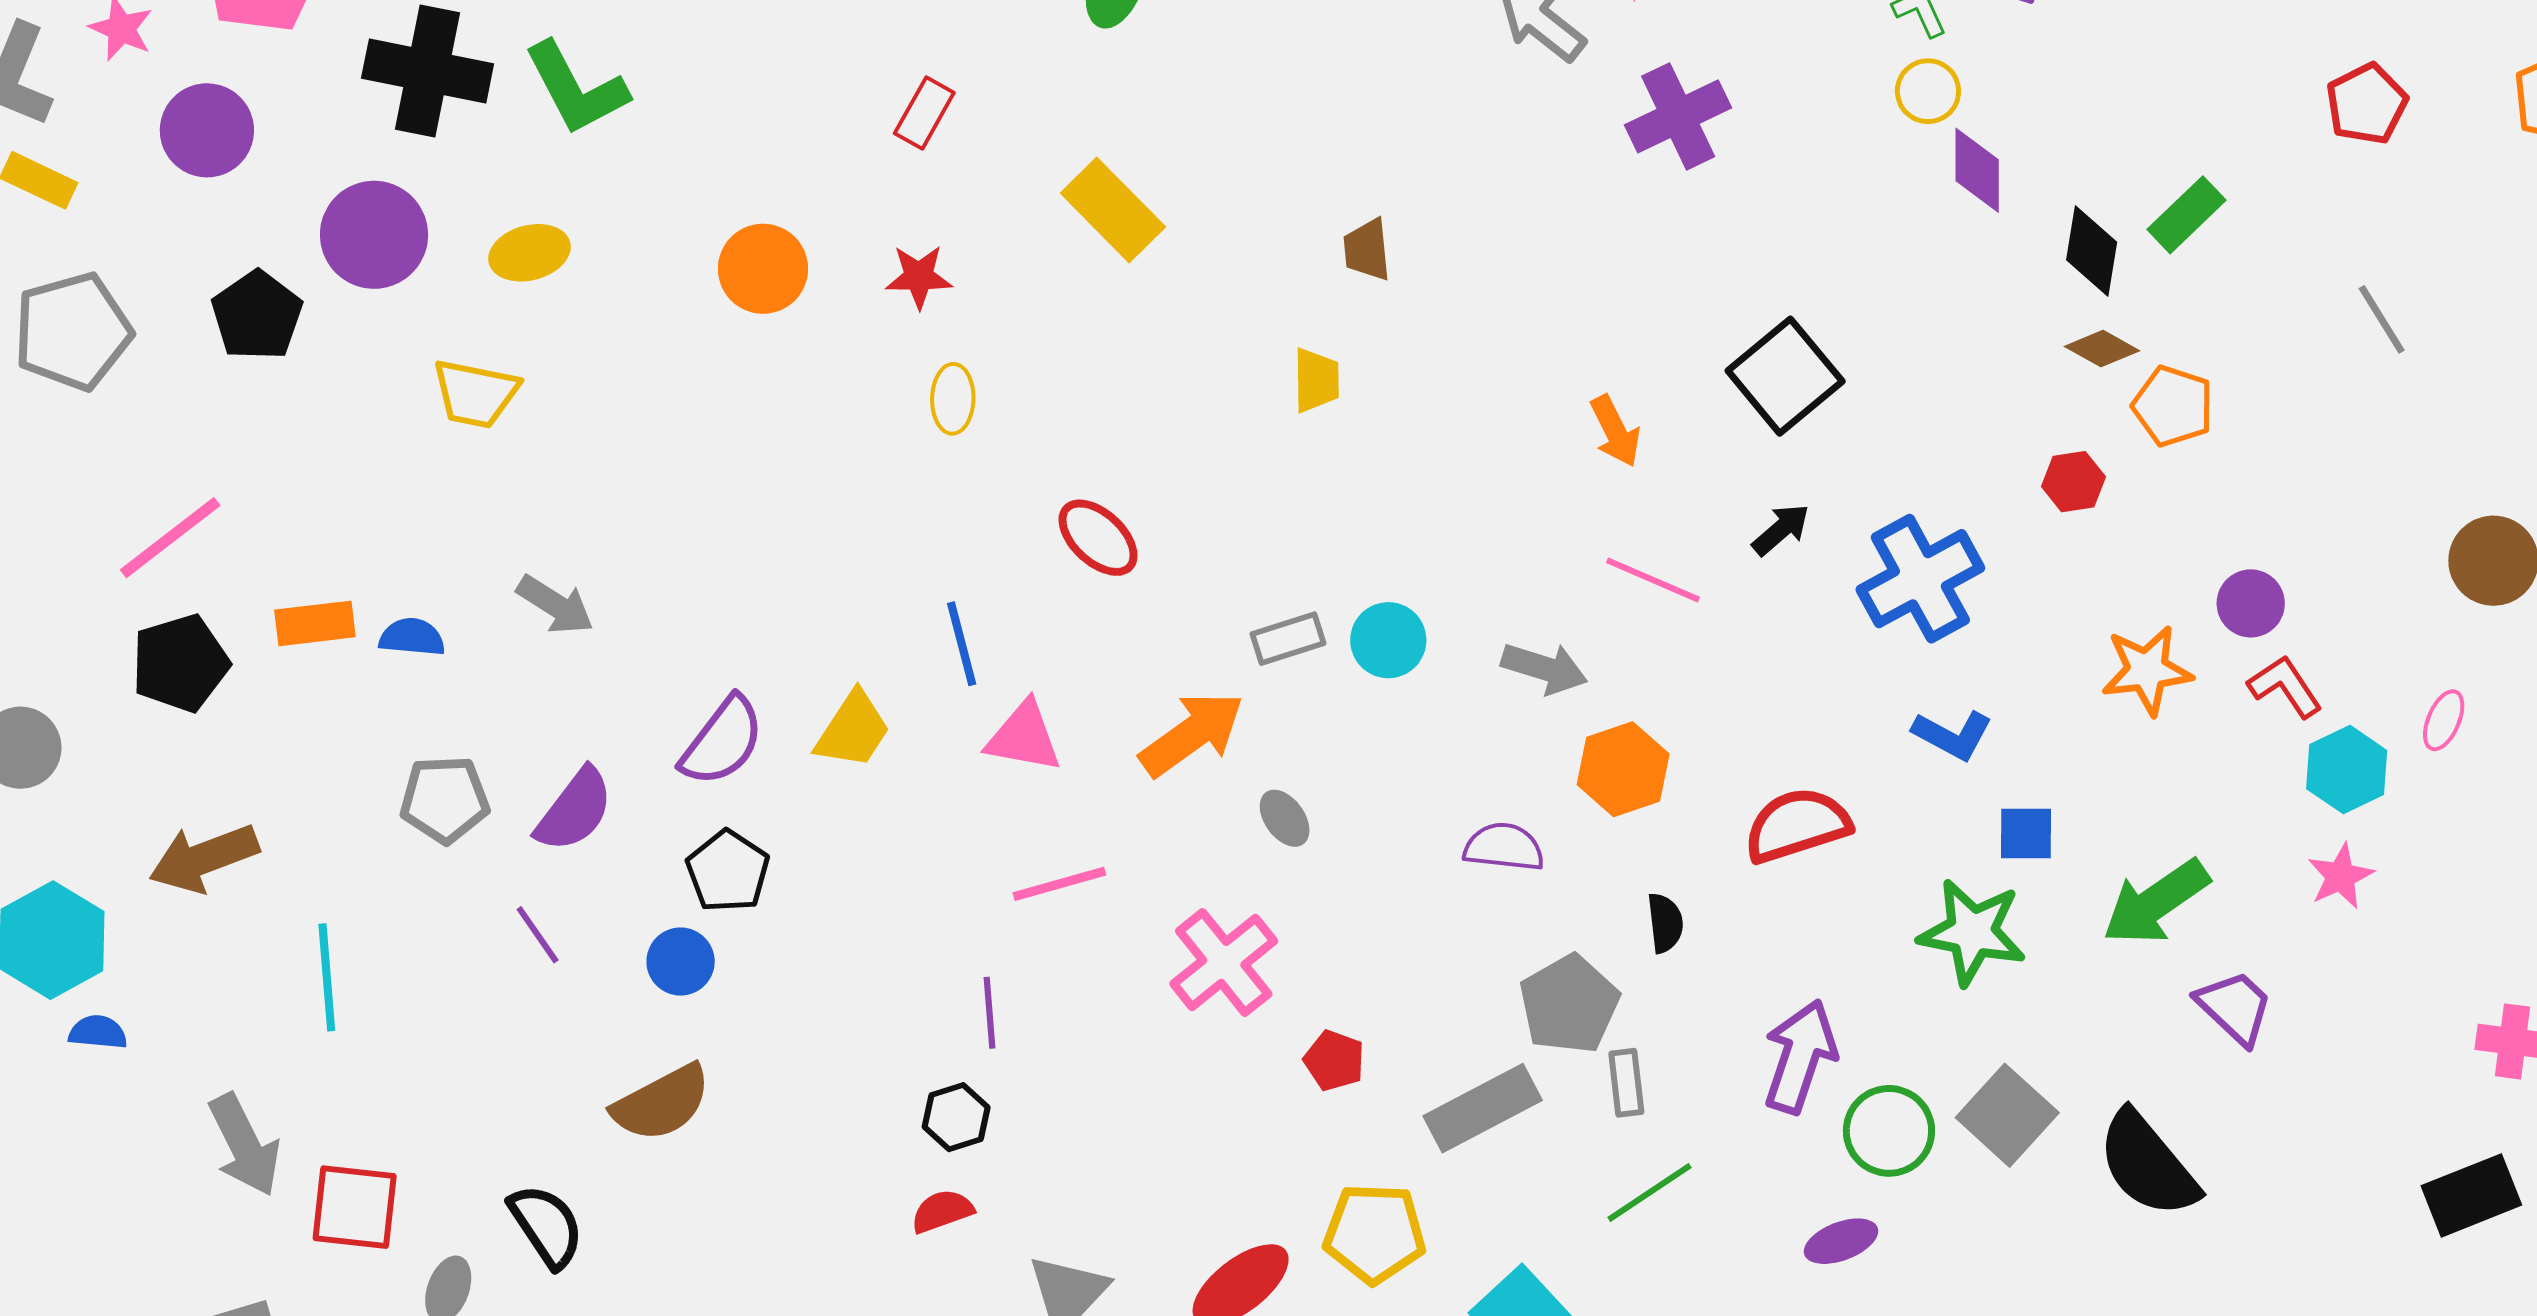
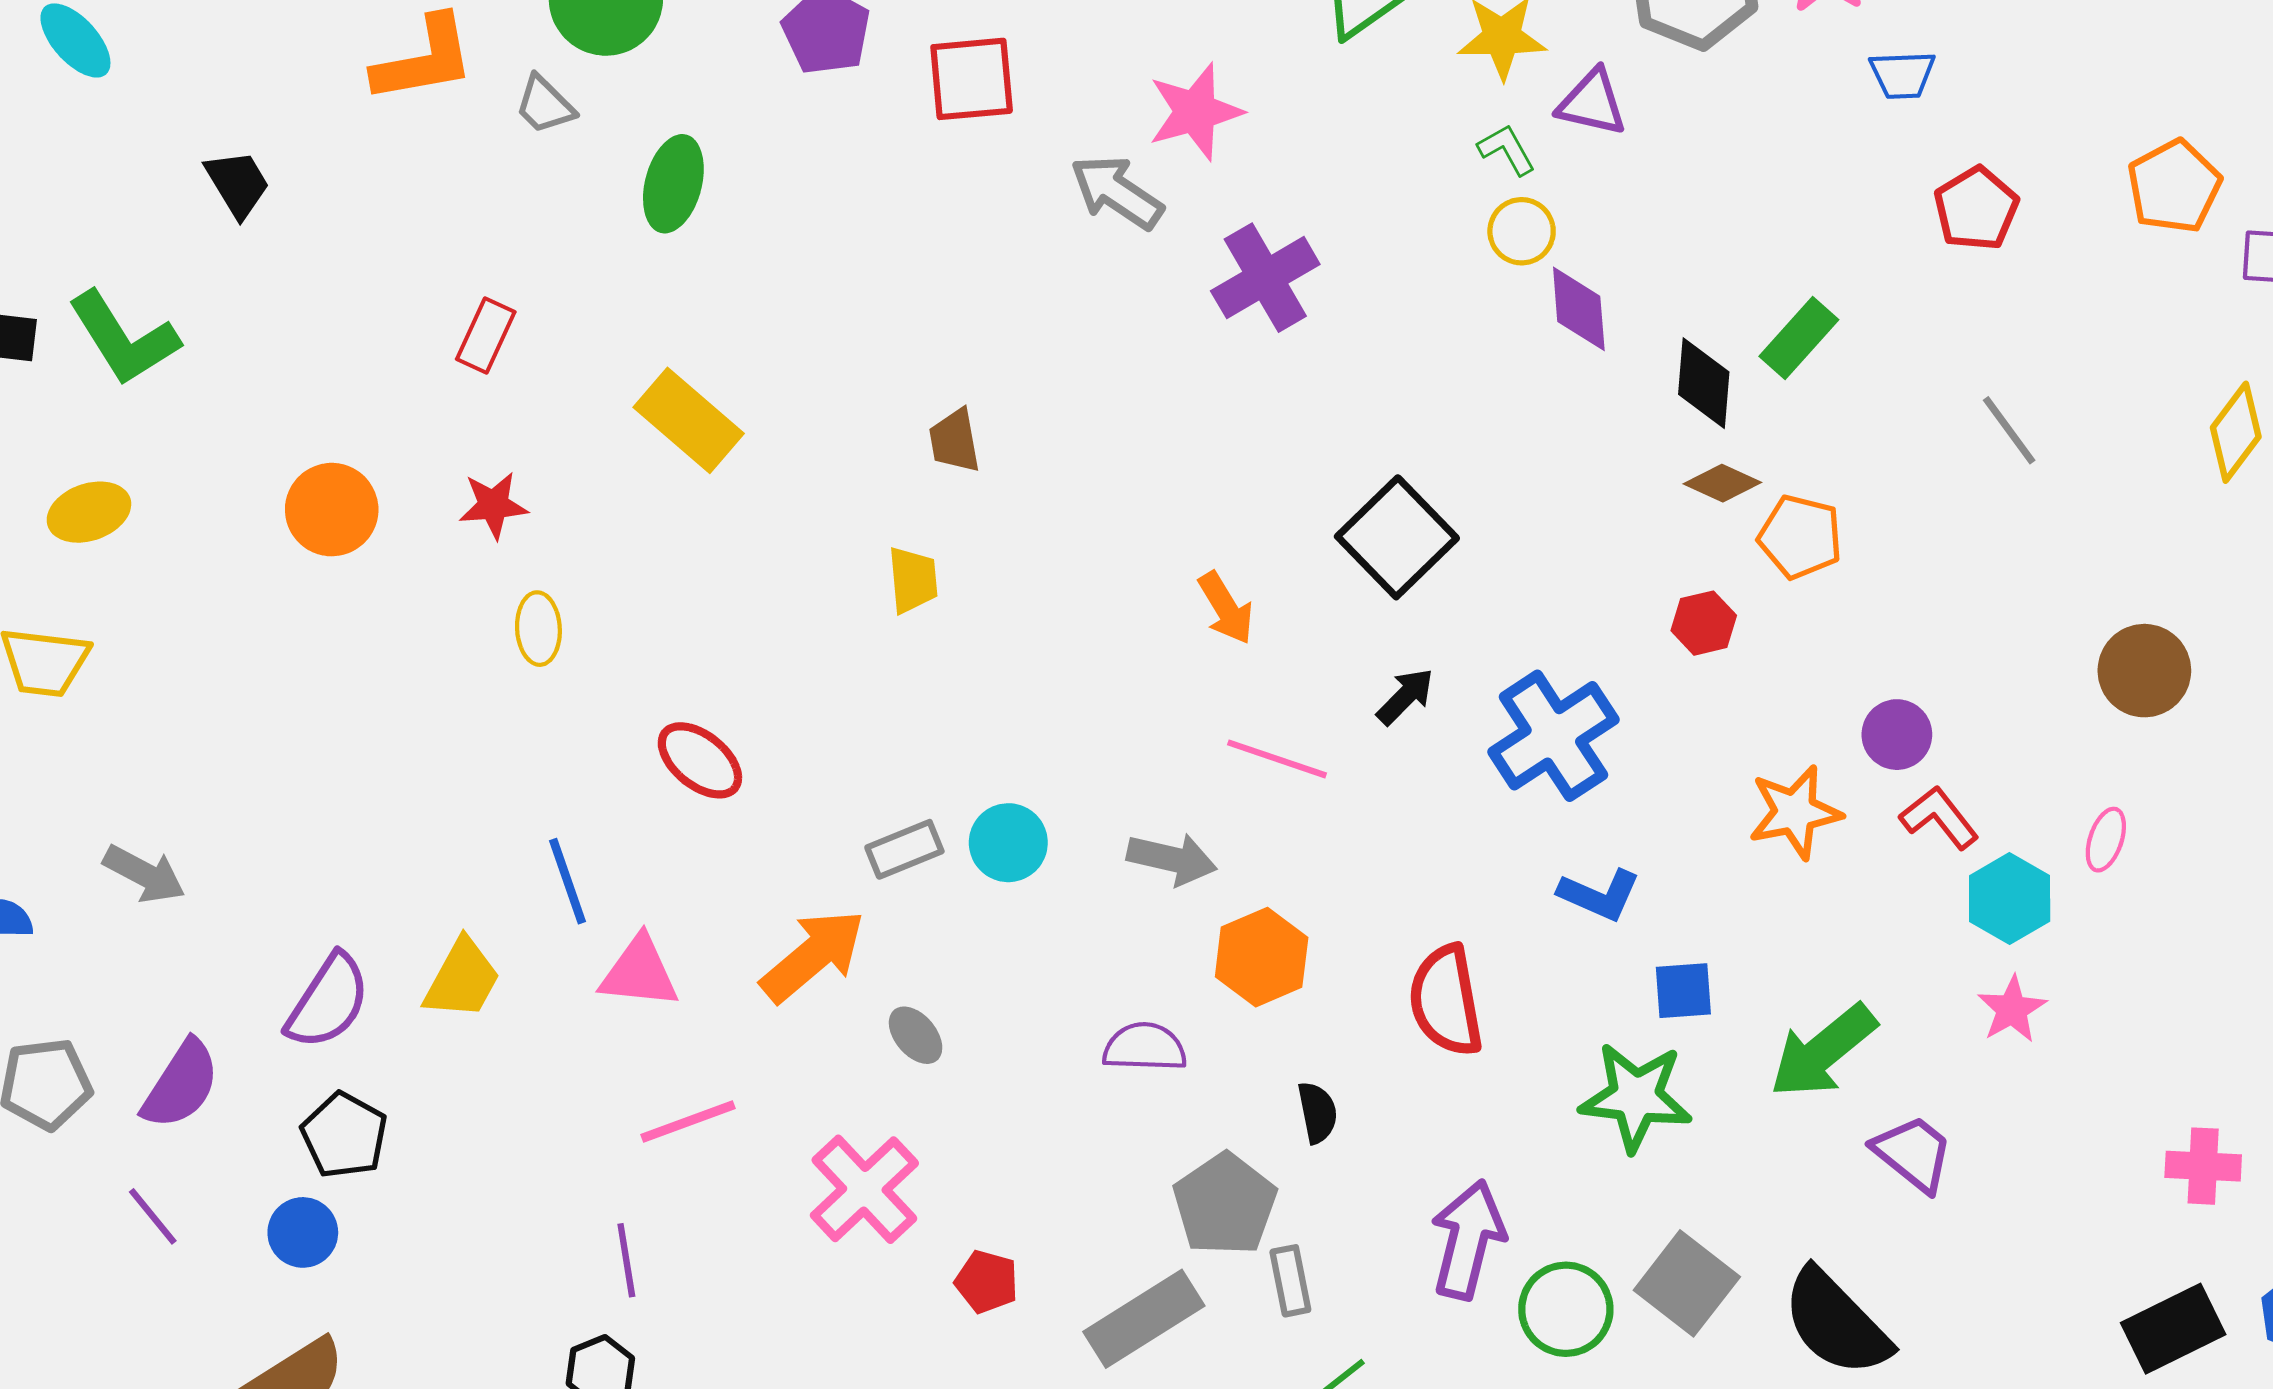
red semicircle: (1797, 825) -> (1446, 1001), turned -78

